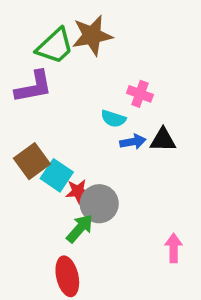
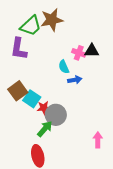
purple L-shape: (34, 87) -> (19, 49), turned 110
cyan semicircle: (113, 119) -> (64, 67), turned 48
black triangle: (163, 140) -> (92, 51), moved

